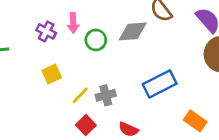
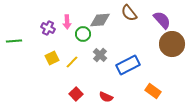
gray diamond: (133, 31) -> (100, 20), moved
yellow line: (80, 95) -> (72, 62), moved
gray cross: (106, 95) -> (100, 55), moved, turned -32

